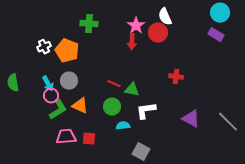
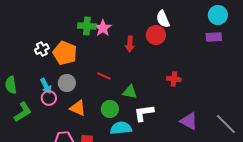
pink star: (136, 26) -> (103, 28), moved
purple rectangle: (216, 35) -> (214, 37), turned -35
red line: (114, 84) -> (104, 76), moved
green L-shape: (58, 110) -> (23, 112), moved
cyan semicircle: (123, 126) -> (121, 128), size x1.5

